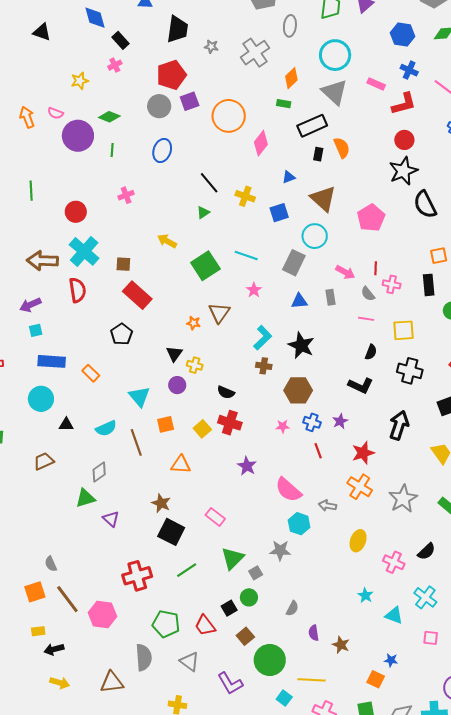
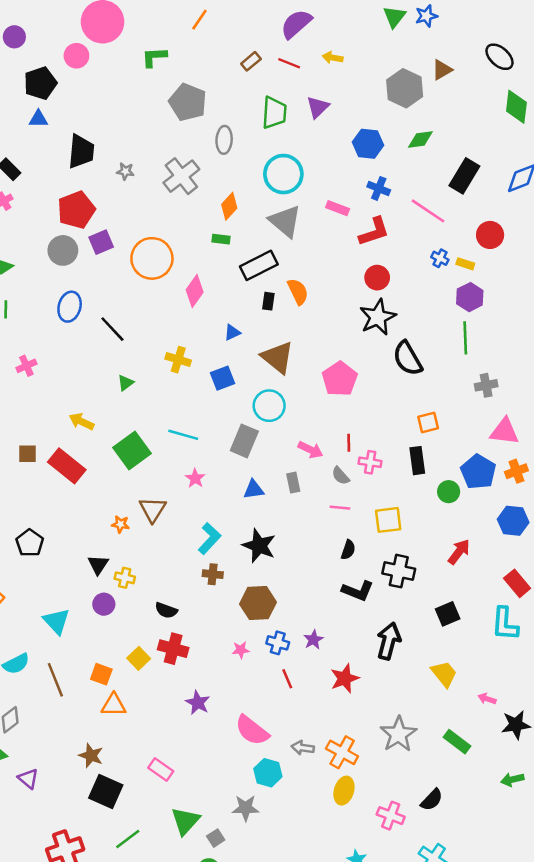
black line: (209, 183) -> (112, 329), moved
red rectangle: (137, 295) -> (67, 466), moved
black L-shape: (361, 386) -> (358, 591), moved
orange square: (166, 424) -> (101, 674), moved, turned 36
orange cross: (360, 487) -> (342, 752), moved

